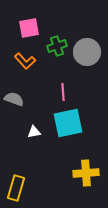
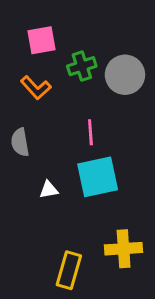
gray semicircle: (14, 99) -> (20, 142), turned -120
yellow rectangle: (16, 188) -> (69, 270), moved

